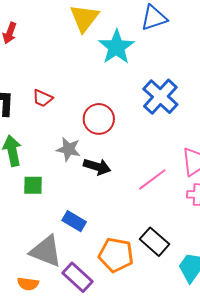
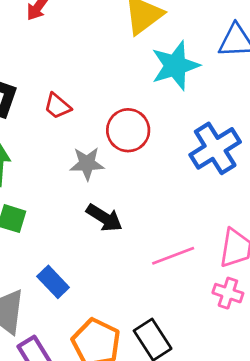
red circle: (99, 119) -> (128, 130), moved
gray star: (69, 149) -> (87, 164), moved, turned -30

